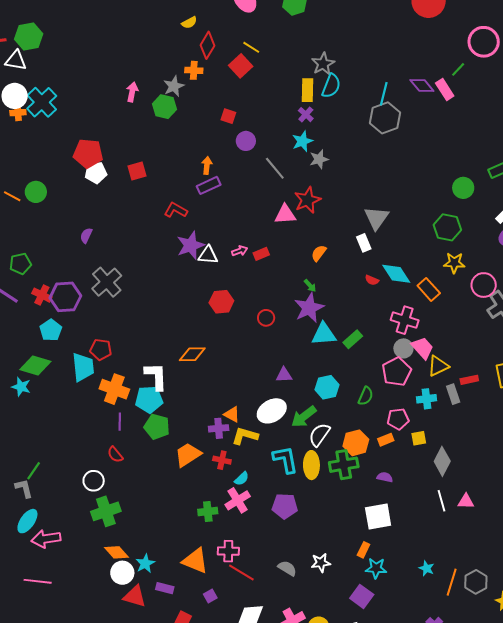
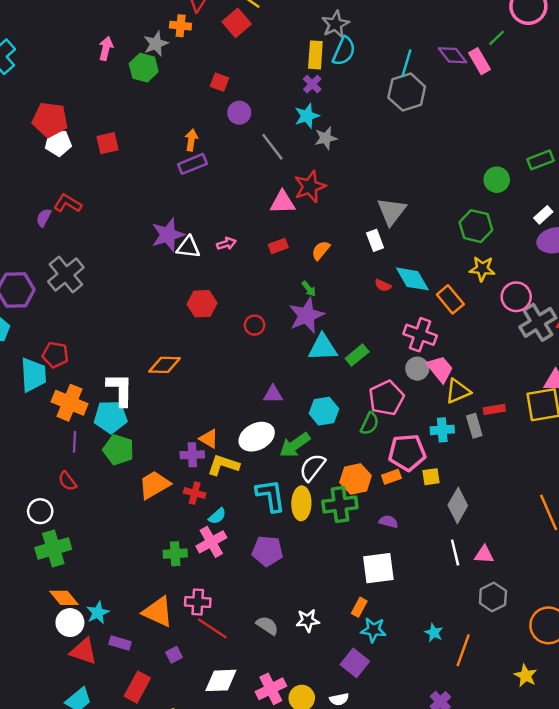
red L-shape: (176, 210) -> (68, 203), moved
red rectangle: (261, 254) -> (278, 246), moved
pink pentagon: (397, 372) -> (386, 398), moved
pink pentagon: (398, 419) -> (407, 452), size x1.4
gray hexagon: (476, 582) -> (493, 597), moved

